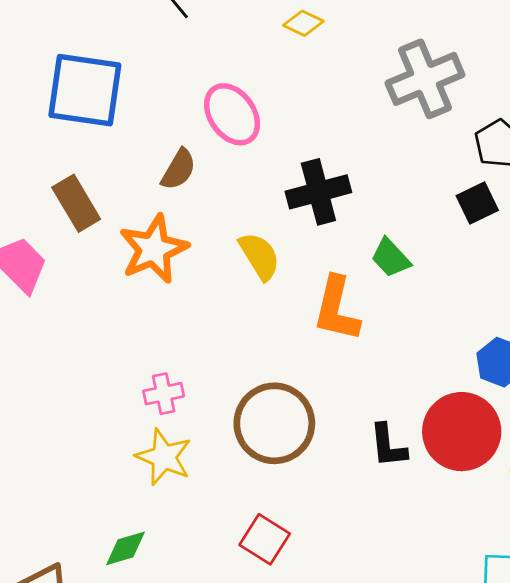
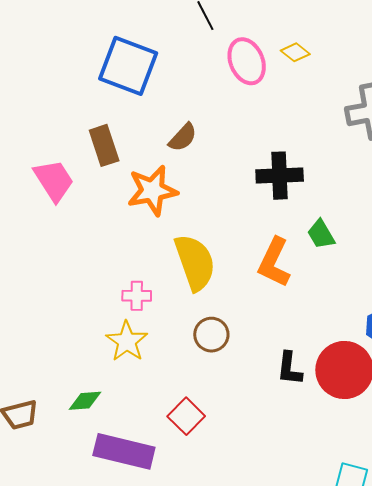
pink ellipse: (232, 114) -> (247, 61), moved
yellow semicircle: (259, 256) -> (195, 262), moved, size x1.5
brown circle: (274, 423) -> (211, 335), size x0.6

